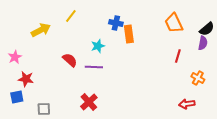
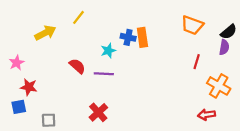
blue cross: (116, 23) -> (128, 37), moved
orange trapezoid: (174, 23) -> (192, 25), turned -45
orange cross: (198, 78) -> (219, 86), size x1.5

